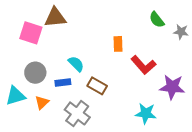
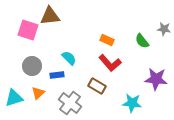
green semicircle: (157, 20) -> (142, 41), moved
orange rectangle: (118, 44) -> (107, 40), turned -64
red L-shape: (143, 65) -> (110, 63), moved
brown rectangle: (97, 86) -> (97, 86), moved
cyan triangle: (15, 96) -> (14, 98), moved

